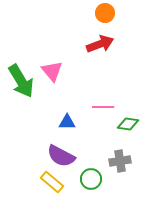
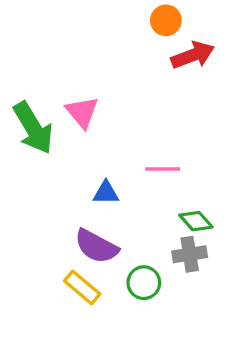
red arrow: (100, 44) -> (193, 55), moved
green diamond: (128, 124) -> (196, 221), moved, turned 40

